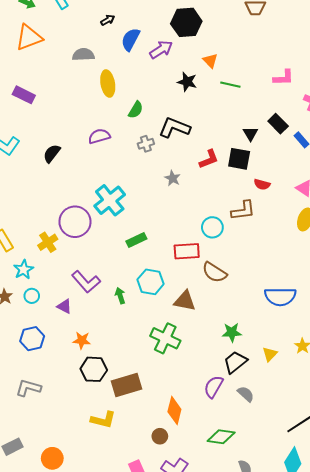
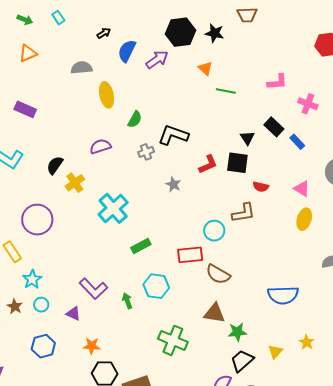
orange triangle: (29, 37) -> (28, 53), size x0.7
black star: (187, 82) -> (215, 33), moved
purple circle: (75, 222) -> (37, 220), moved
yellow cross: (48, 242) -> (75, 183), moved
brown triangle: (185, 301) -> (214, 313), moved

